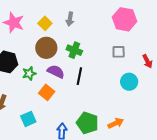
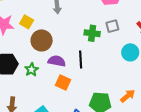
yellow square: (45, 23) -> (27, 22), moved
green cross: (74, 50) -> (92, 33), moved
orange square: (47, 92) -> (63, 83), moved

